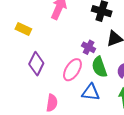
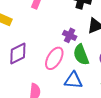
purple diamond: (36, 64) -> (18, 54), turned 40

